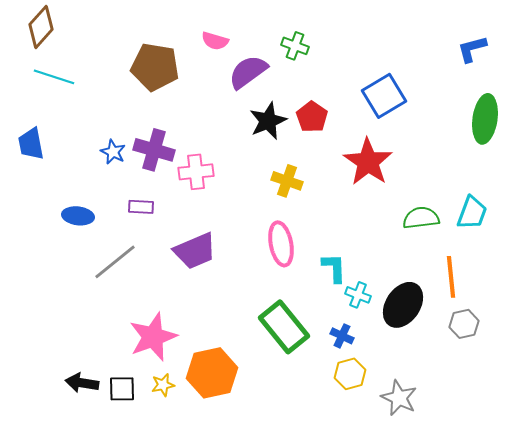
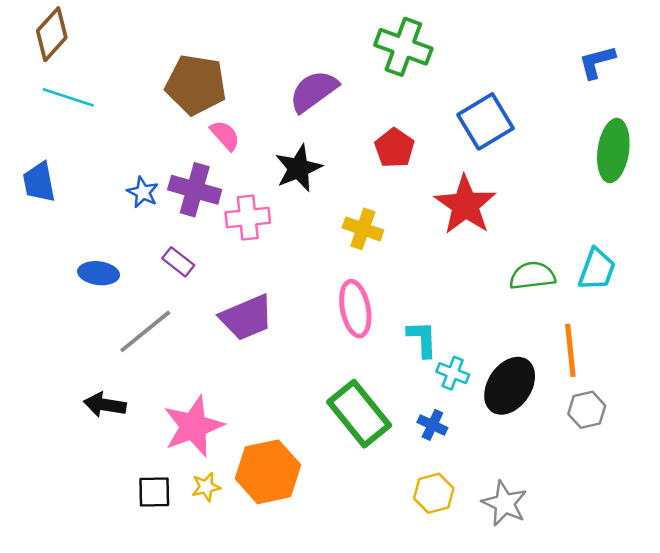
pink semicircle: (215, 41) -> (225, 135), moved, turned -148
green cross: (295, 46) -> (403, 47), moved, size x1.6
black star: (268, 121) -> (298, 168), moved
purple rectangle: (141, 207) -> (178, 262), turned 35
yellow hexagon: (350, 374) -> (434, 493), moved
black arrow: (82, 383) -> (105, 405), moved

